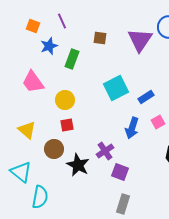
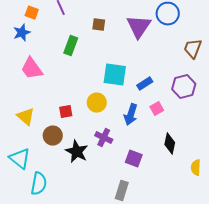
blue star: (49, 46) -> (22, 33), moved
cyan square: (116, 88) -> (115, 75), turned 35
yellow circle: (65, 100) -> (97, 103), moved
purple cross: (105, 151) -> (104, 138), turned -30
purple square: (120, 172) -> (134, 159), moved

